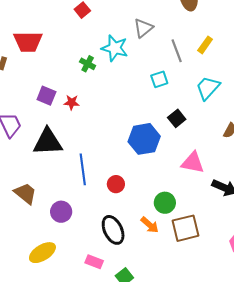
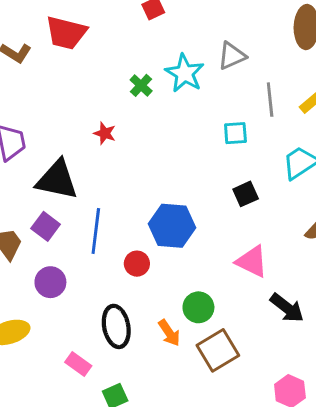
purple square: (46, 96) -> (46, 226), moved
blue hexagon: (144, 139) -> (172, 226), moved
brown square: (185, 228) -> (218, 350), turned -32

